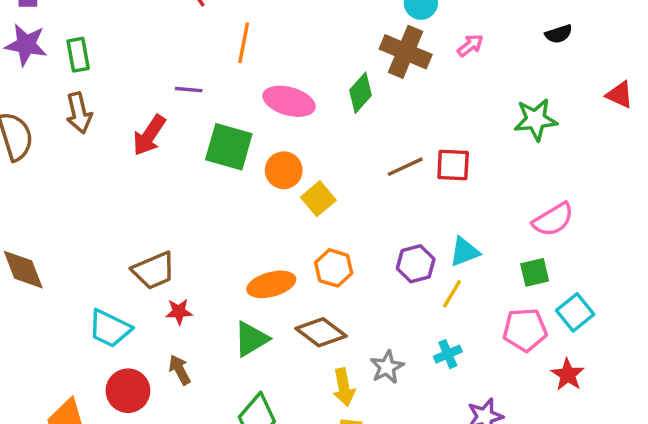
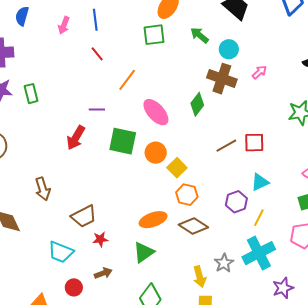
orange line: (244, 43) -> (127, 80), turned 30
pink ellipse: (289, 101) -> (156, 112), turned 36
brown arrow: (79, 113) -> (43, 189), moved
cyan triangle: (464, 252) -> (260, 182), moved
orange hexagon: (334, 268) -> (187, 195), moved
brown diamond: (321, 332) -> (193, 226), moved
cyan cross: (448, 354) -> (259, 253), size x2.0
brown arrow: (180, 370) -> (103, 273), turned 102
red circle: (128, 391) -> (74, 287), size x0.7

